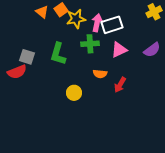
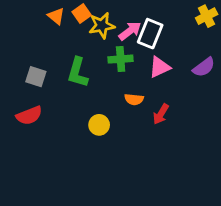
pink arrow: (97, 23) -> (130, 31), turned 42
white rectangle: (112, 25) -> (150, 34), turned -50
red semicircle: (17, 72) -> (29, 115), moved

